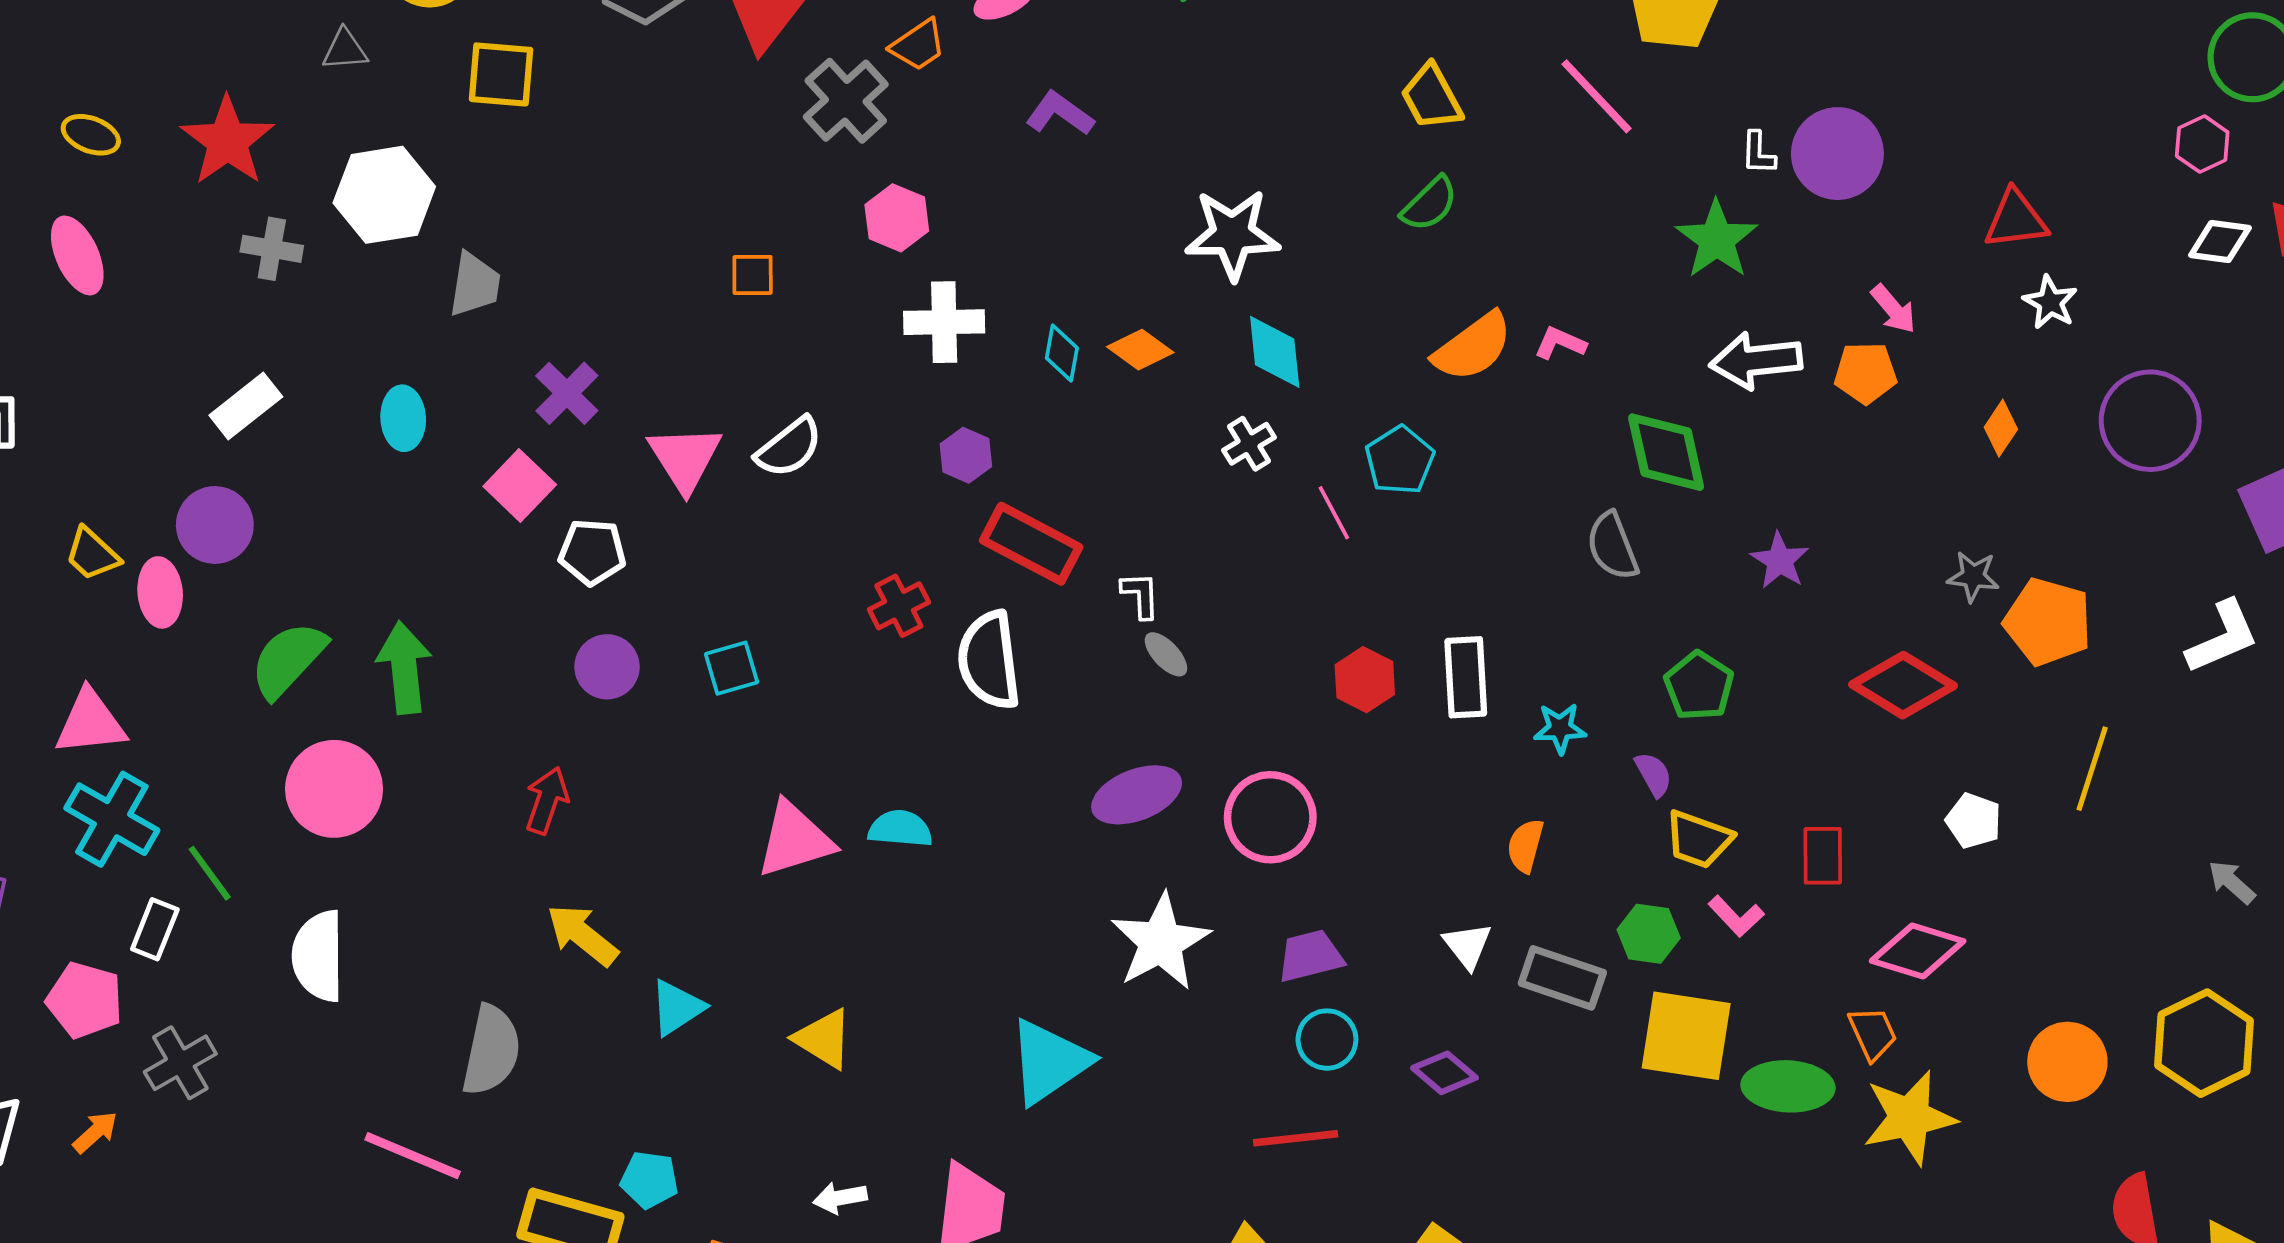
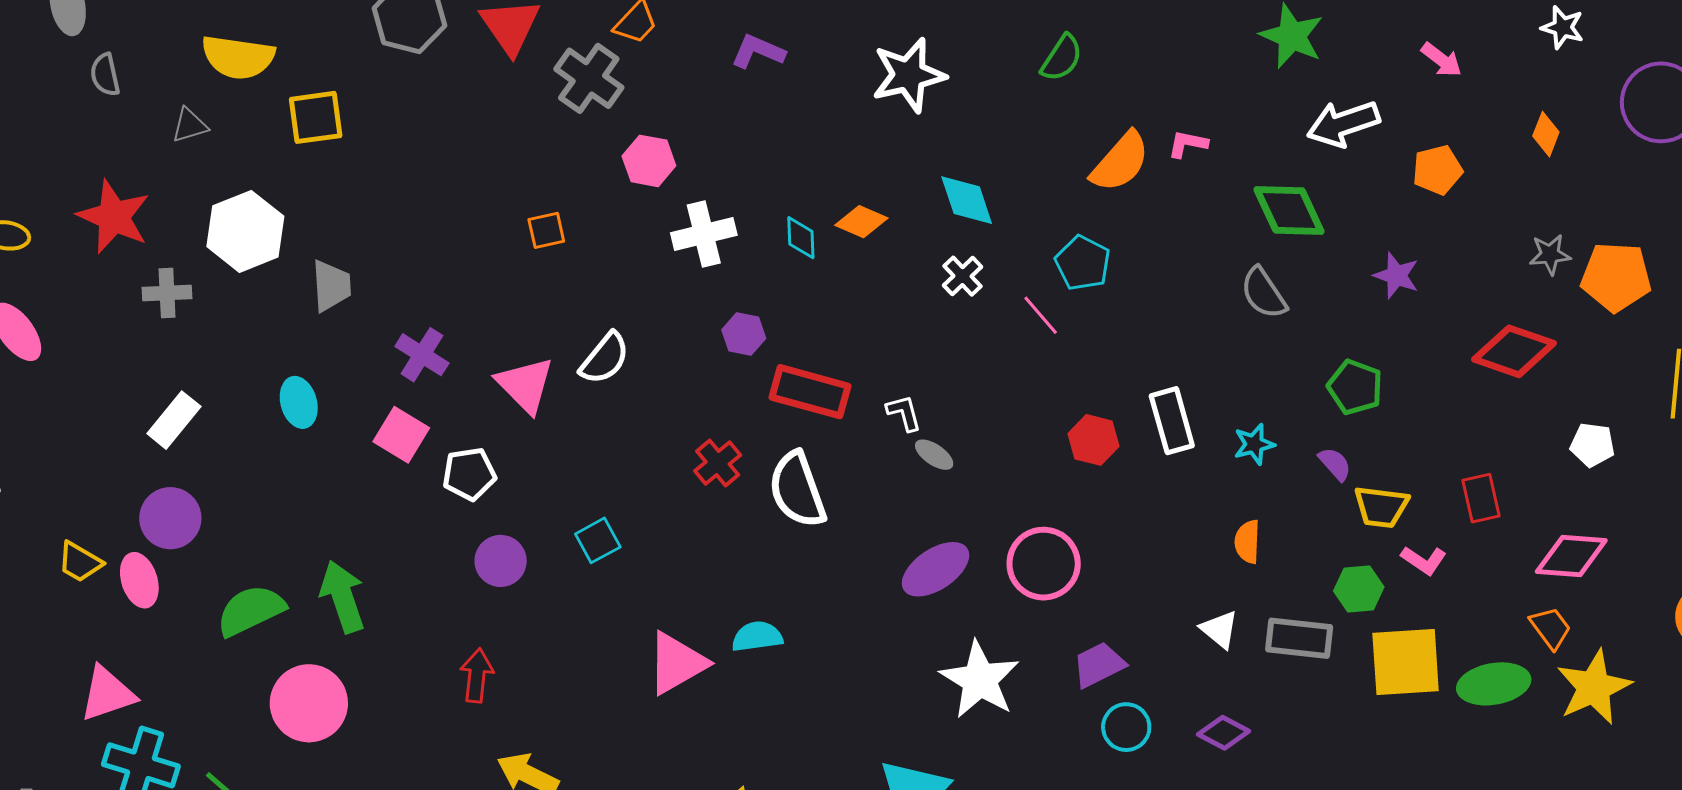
white star: (1233, 234) -> (909, 75), moved
orange pentagon: (1865, 373) -> (1437, 170), moved
green semicircle: (288, 660) -> (251, 610), turned 34

